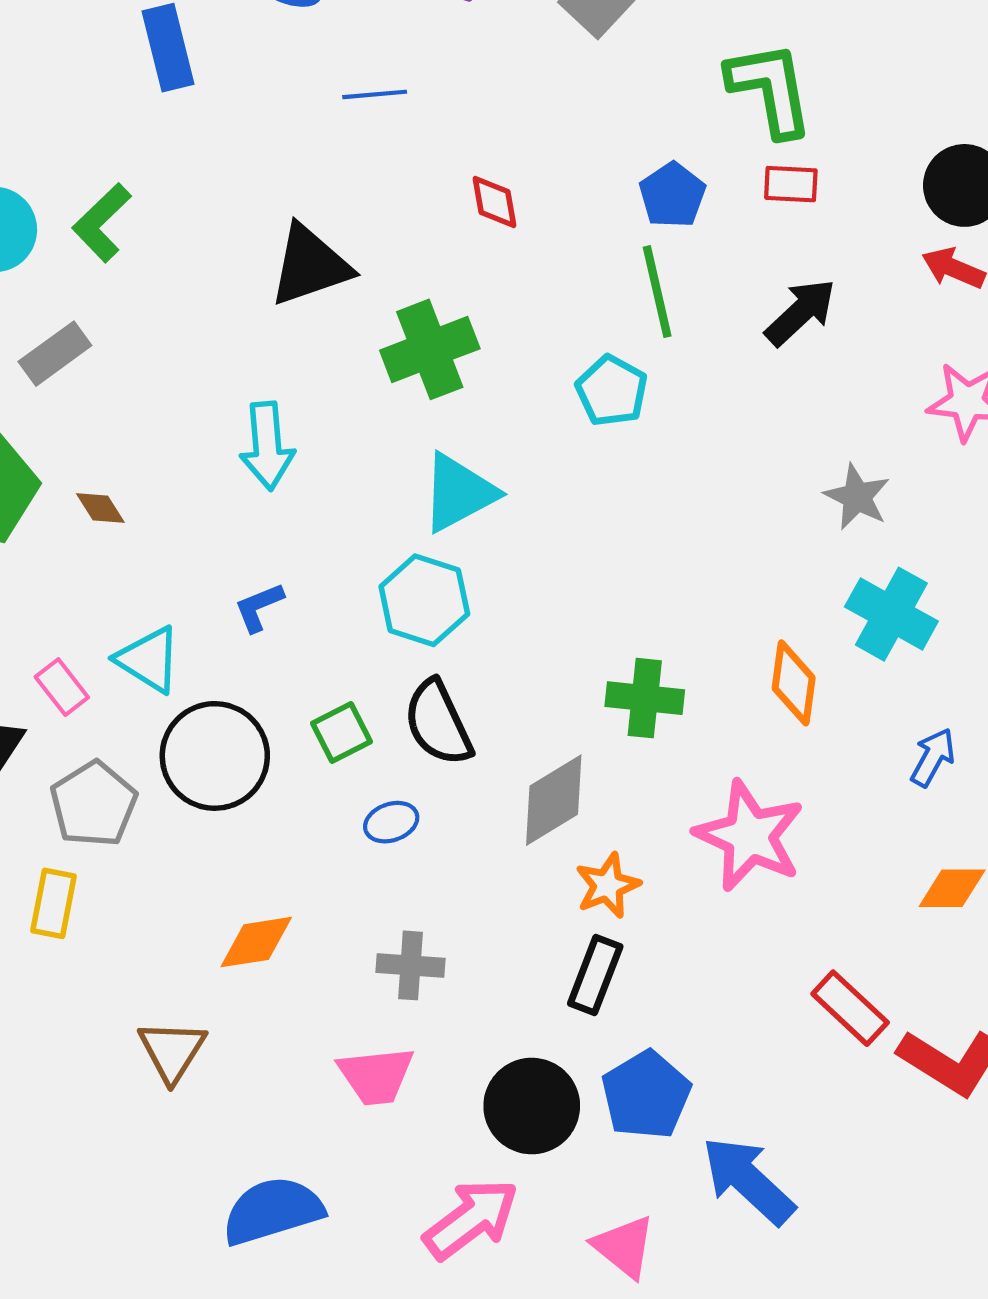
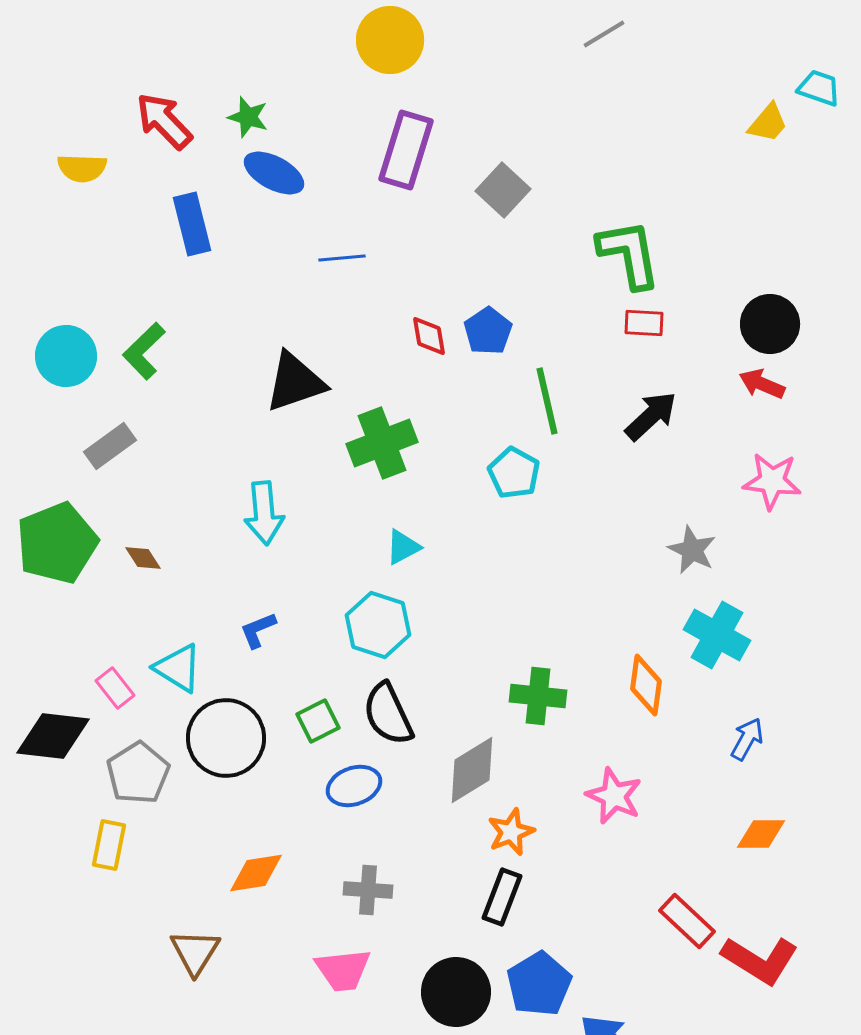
blue pentagon: (672, 195) -> (488, 331), moved
cyan triangle: (459, 493) -> (403, 547), size x0.6
blue ellipse: (391, 822) -> (354, 786), size x1.4
pink star: (749, 836) -> (614, 796), size x0.7

